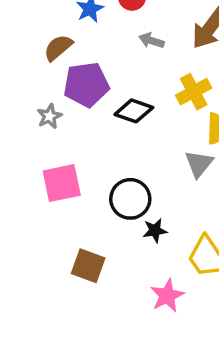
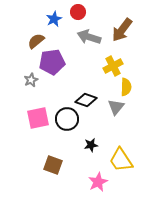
gray arrow: (151, 41) -> (89, 37), size x1.6
black diamond: (134, 111) -> (86, 100), moved
black circle: (130, 199) -> (67, 119), moved

